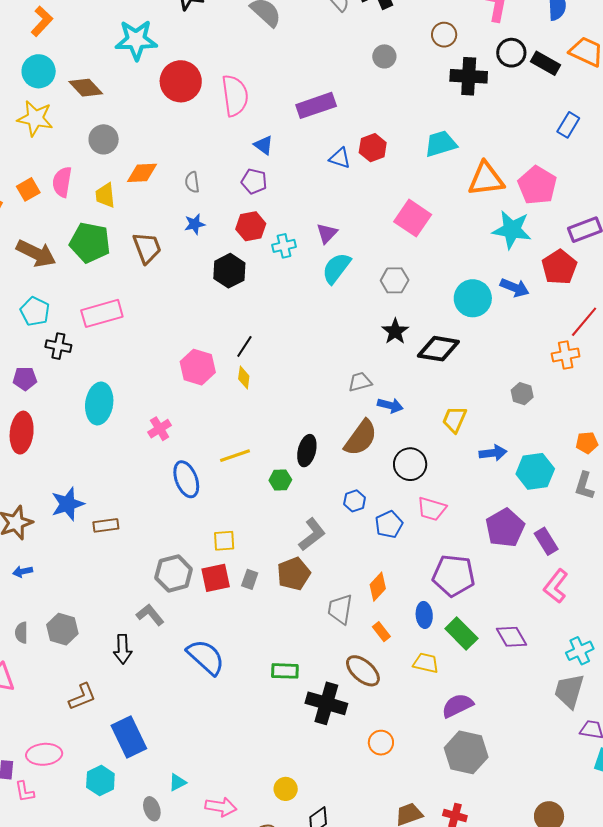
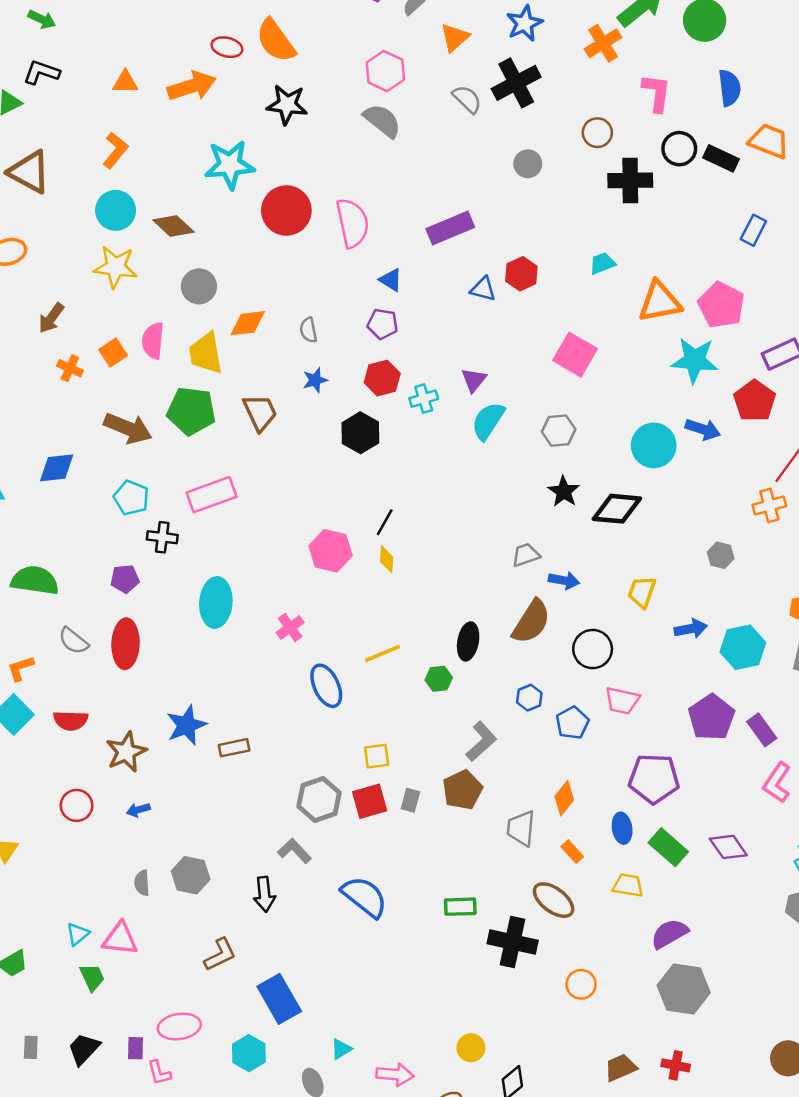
cyan trapezoid: (441, 144) -> (602, 263), size x0.7
yellow trapezoid: (105, 195) -> (206, 353), size x1.4

